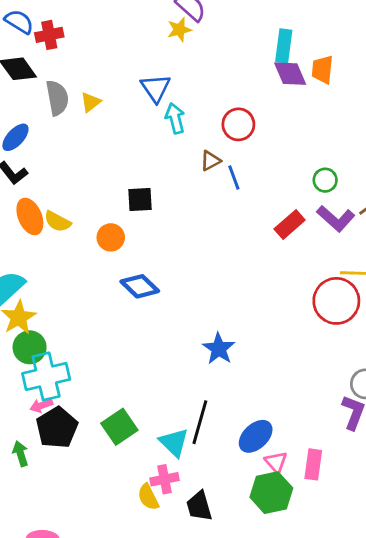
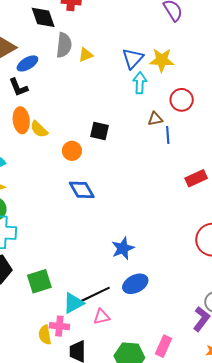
yellow star: (179, 30) -> (162, 60), moved, size x1.4
black line: (200, 422) -> (95, 294), turned 32
blue ellipse: (256, 436) -> (135, 284), moved
cyan triangle: (174, 443) -> (73, 303), turned 30
pink triangle: (276, 462) -> (101, 317), moved, turned 42

